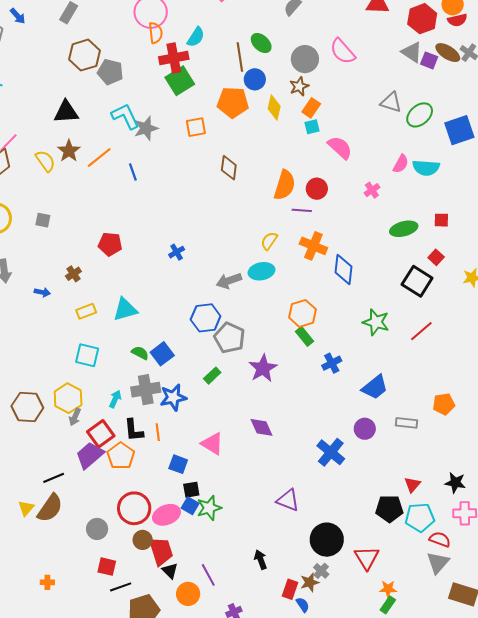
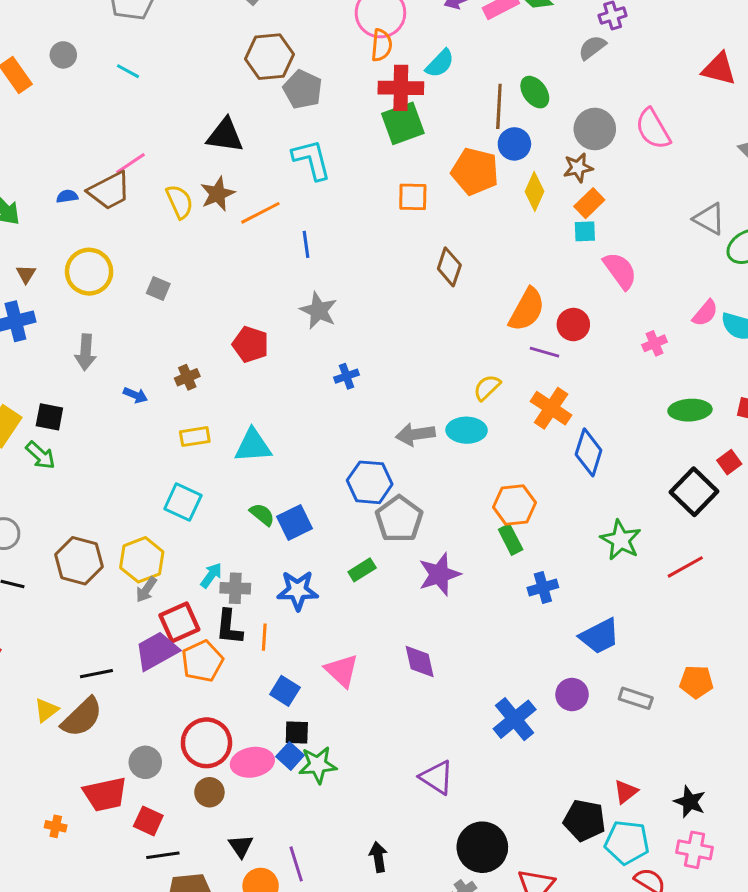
gray star: (146, 128) -> (319, 311), moved, turned 30
gray cross: (146, 390) -> (235, 588), moved, size x0.7
red trapezoid: (161, 551) -> (105, 794), moved, turned 84

